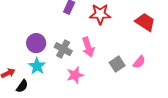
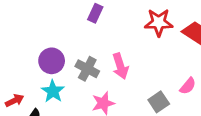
red star: (100, 14) -> (159, 22), moved
gray square: (117, 64) -> (159, 102), moved

